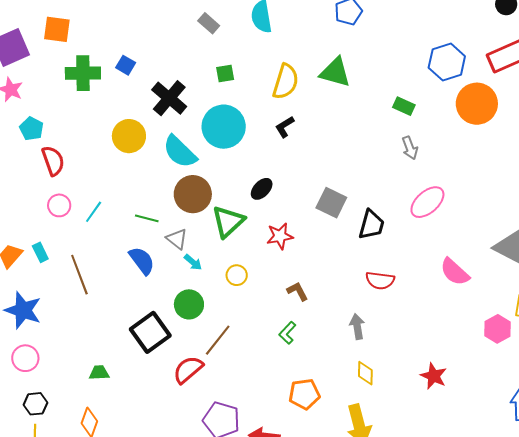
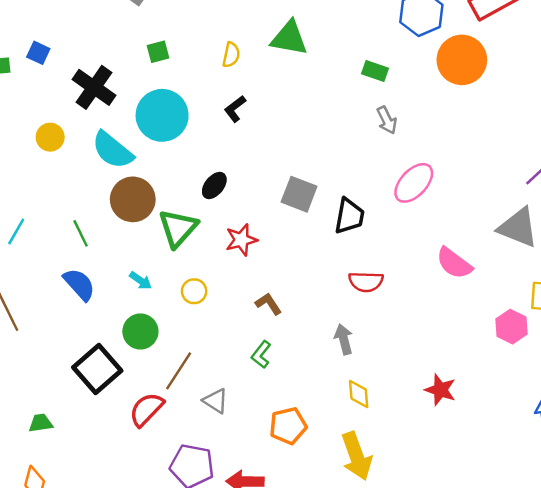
yellow semicircle: (286, 82) -> (231, 55), size x0.6
yellow circle: (129, 136) -> (50, 137), size x0.7
green line: (147, 218) -> (81, 233), turned 55
gray triangle: (177, 239) -> (216, 401), moved

